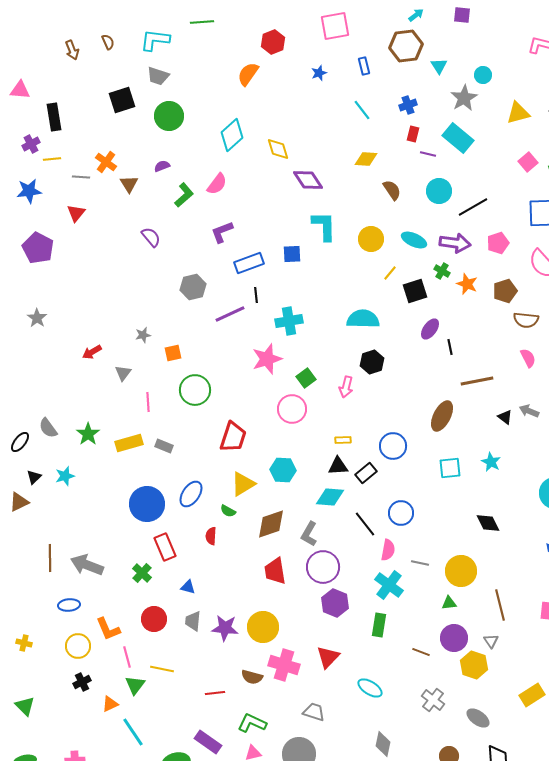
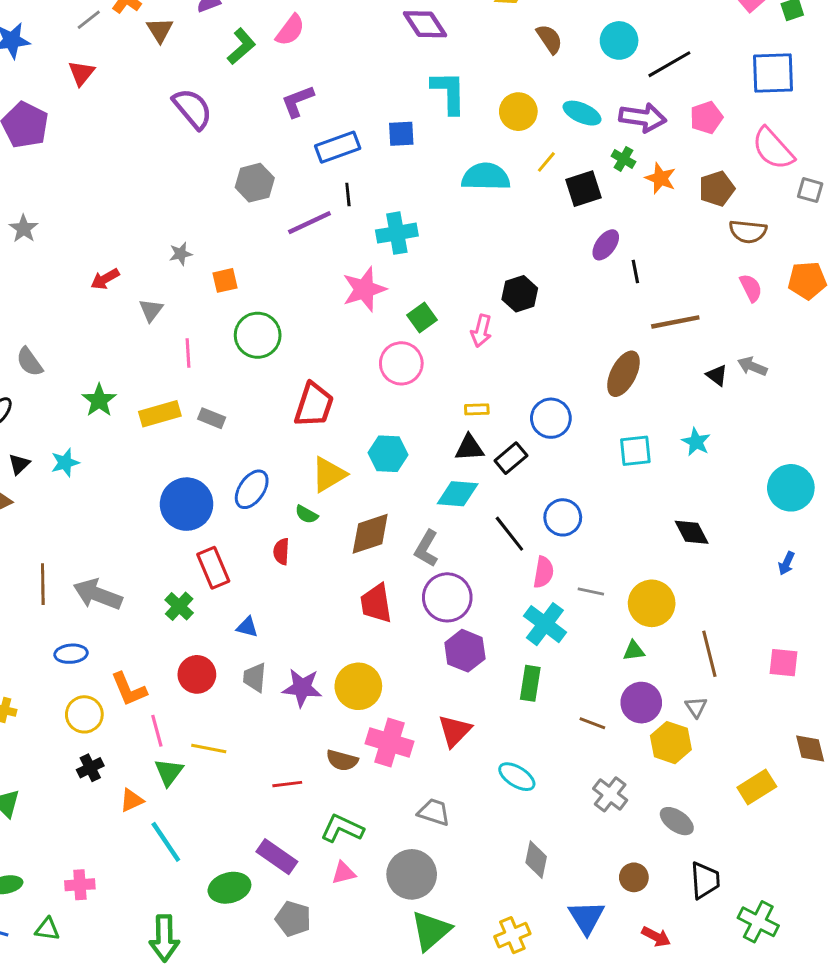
gray line: (81, 177) -> (89, 20), turned -42
purple semicircle: (151, 237) -> (192, 109), size x1.4
cyan semicircle: (363, 319) -> (486, 177), moved
gray semicircle: (48, 428) -> (30, 362), moved

